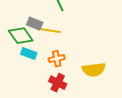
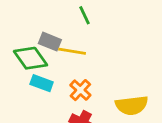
orange cross: (57, 59) -> (80, 90), turned -35

